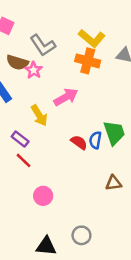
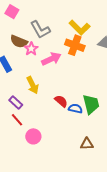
pink arrow: (66, 97) -> (51, 59), moved
blue semicircle: (95, 140) -> (75, 109), turned 88
red semicircle: (79, 142) -> (61, 101), moved
pink circle: (43, 196) -> (33, 136), moved

